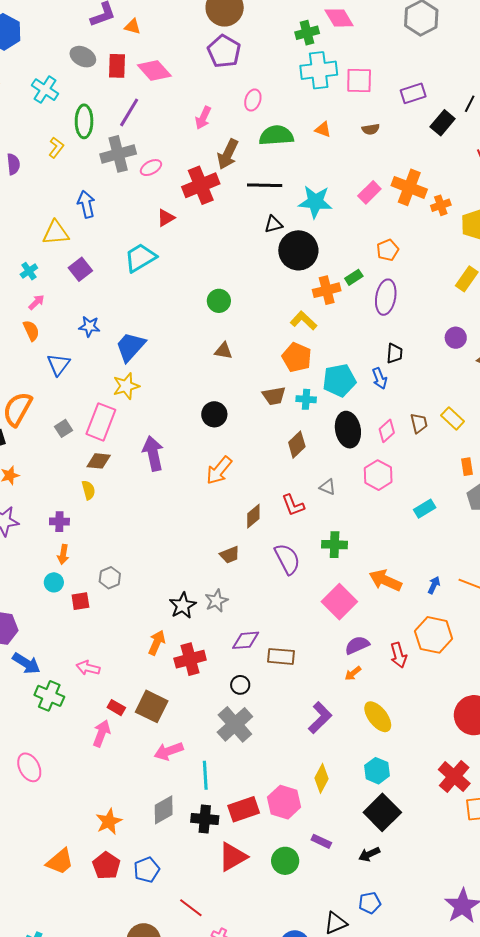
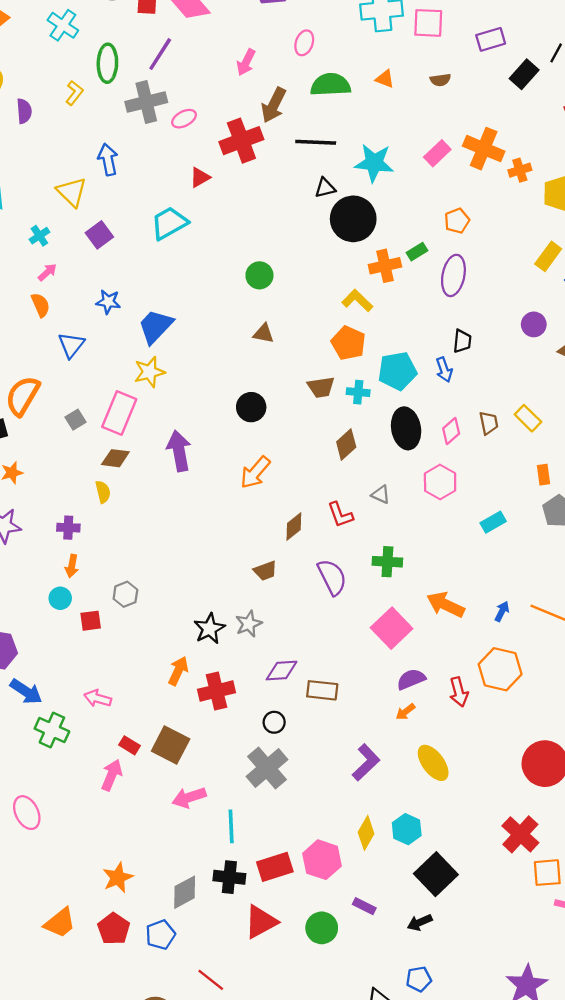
yellow triangle: (56, 233) -> (72, 192), turned 48
cyan hexagon: (377, 771) -> (407, 829), moved
gray diamond: (164, 810) -> (185, 892), moved

